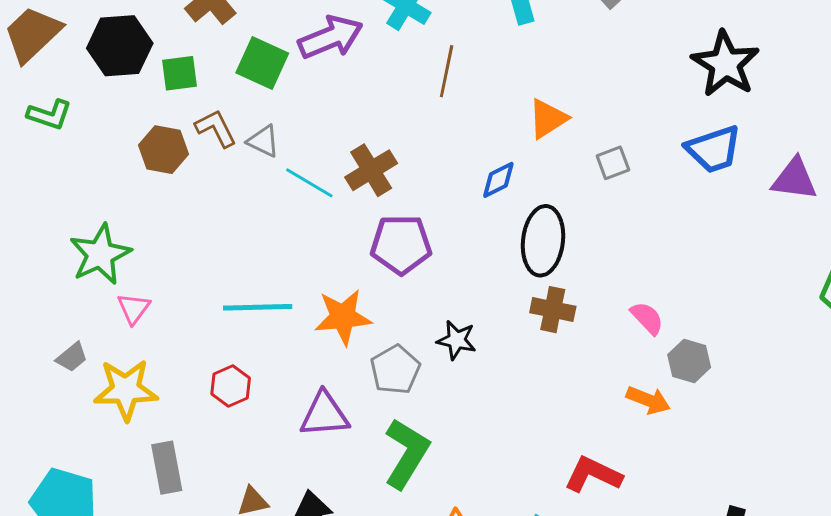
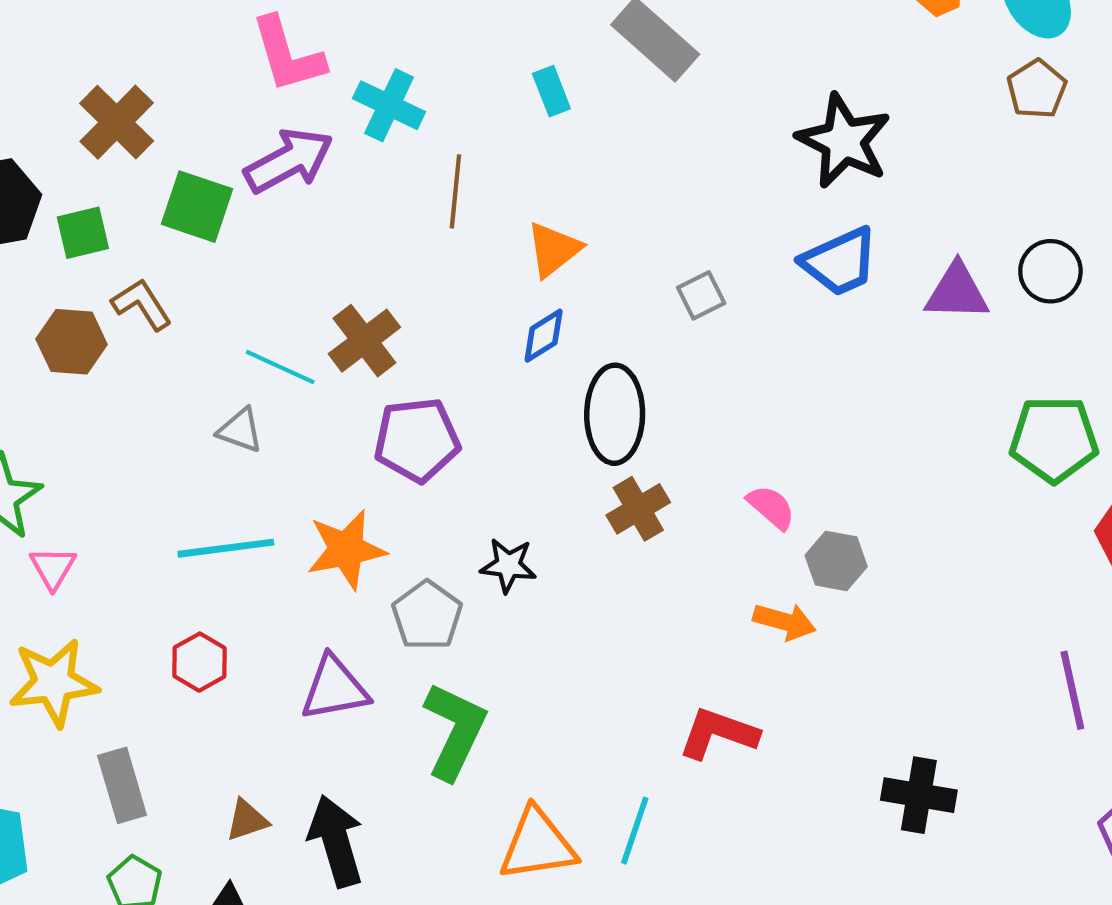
orange triangle: (548, 119) -> (554, 249), moved
gray triangle: (263, 141) -> (240, 430), moved
brown cross: (553, 310) -> (638, 509), turned -36

